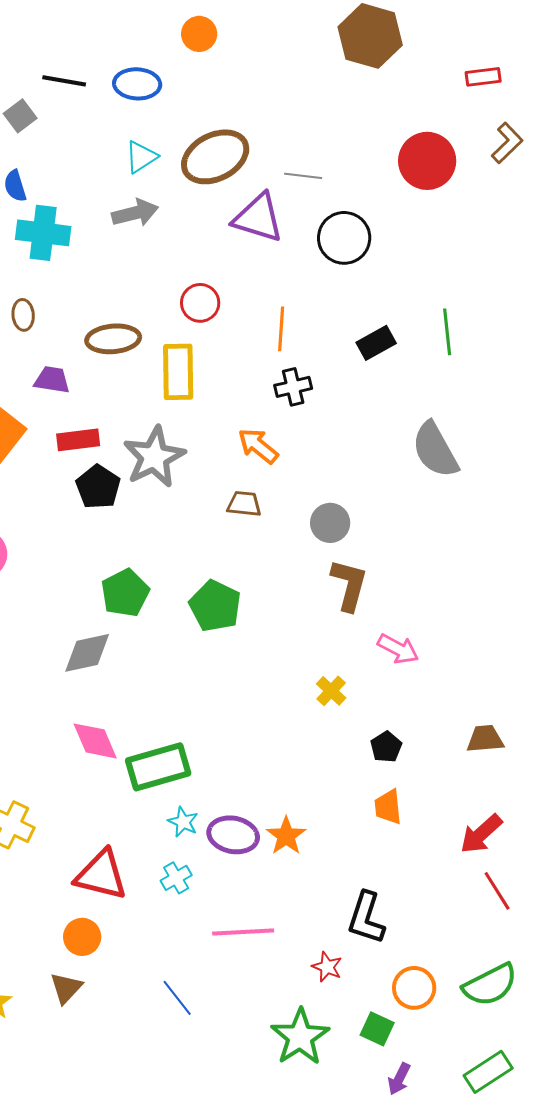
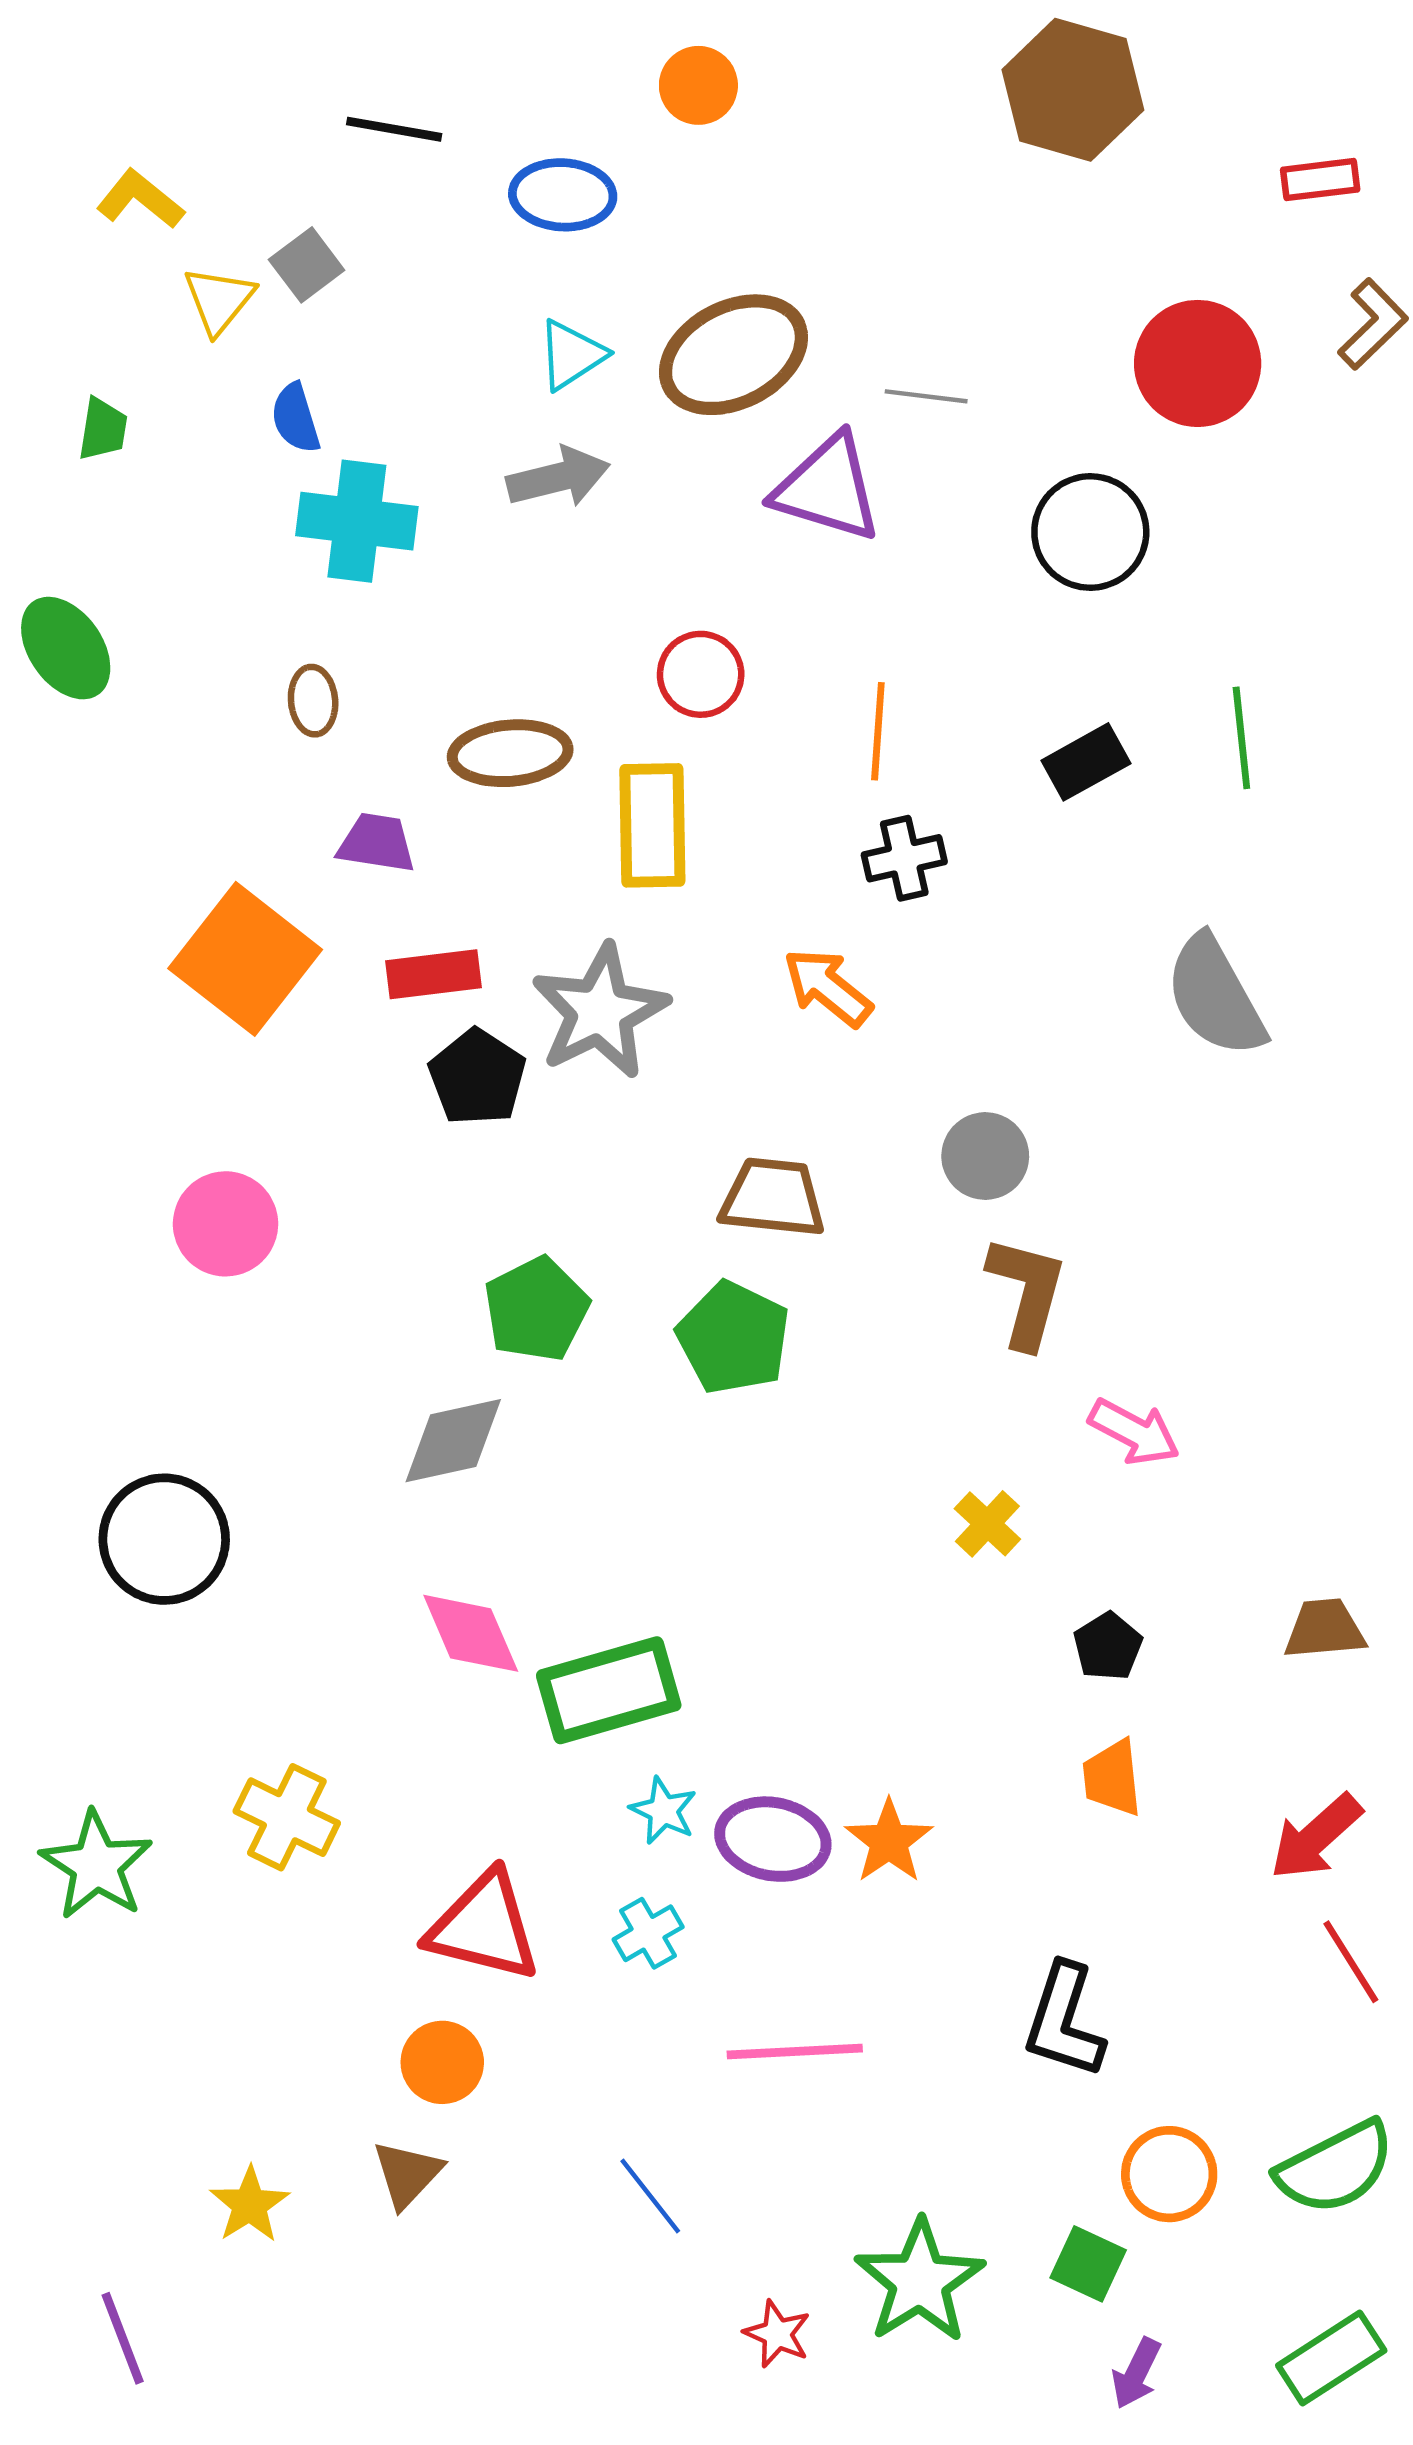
black line: (64, 81) -> (394, 129), moved
black circle: (344, 238) -> (1090, 532), moved
brown trapezoid: (244, 504) -> (773, 1198), moved, size x1.4
red star: (327, 967) -> (777, 2334), moved

